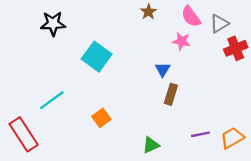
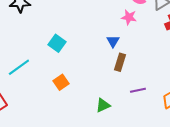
cyan square: (97, 57) -> (57, 43), moved, size x0.7
purple line: (200, 134) -> (138, 90), moved

